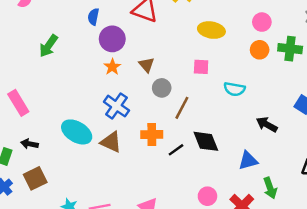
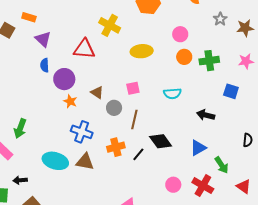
green arrow: (48, 46) -> (20, 128), moved
green cross: (290, 49) -> (209, 61), moved
pink square: (201, 67) -> (133, 88), moved

